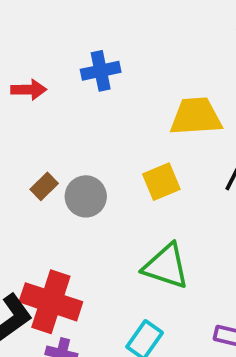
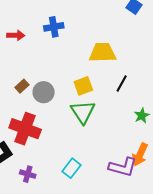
green triangle: (166, 266) -> (83, 112), moved, turned 36
red cross: (51, 302) -> (25, 129), moved

